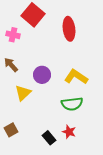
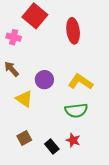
yellow triangle: (23, 93) -> (24, 99), turned -42
brown square: (11, 130) -> (24, 138), moved

